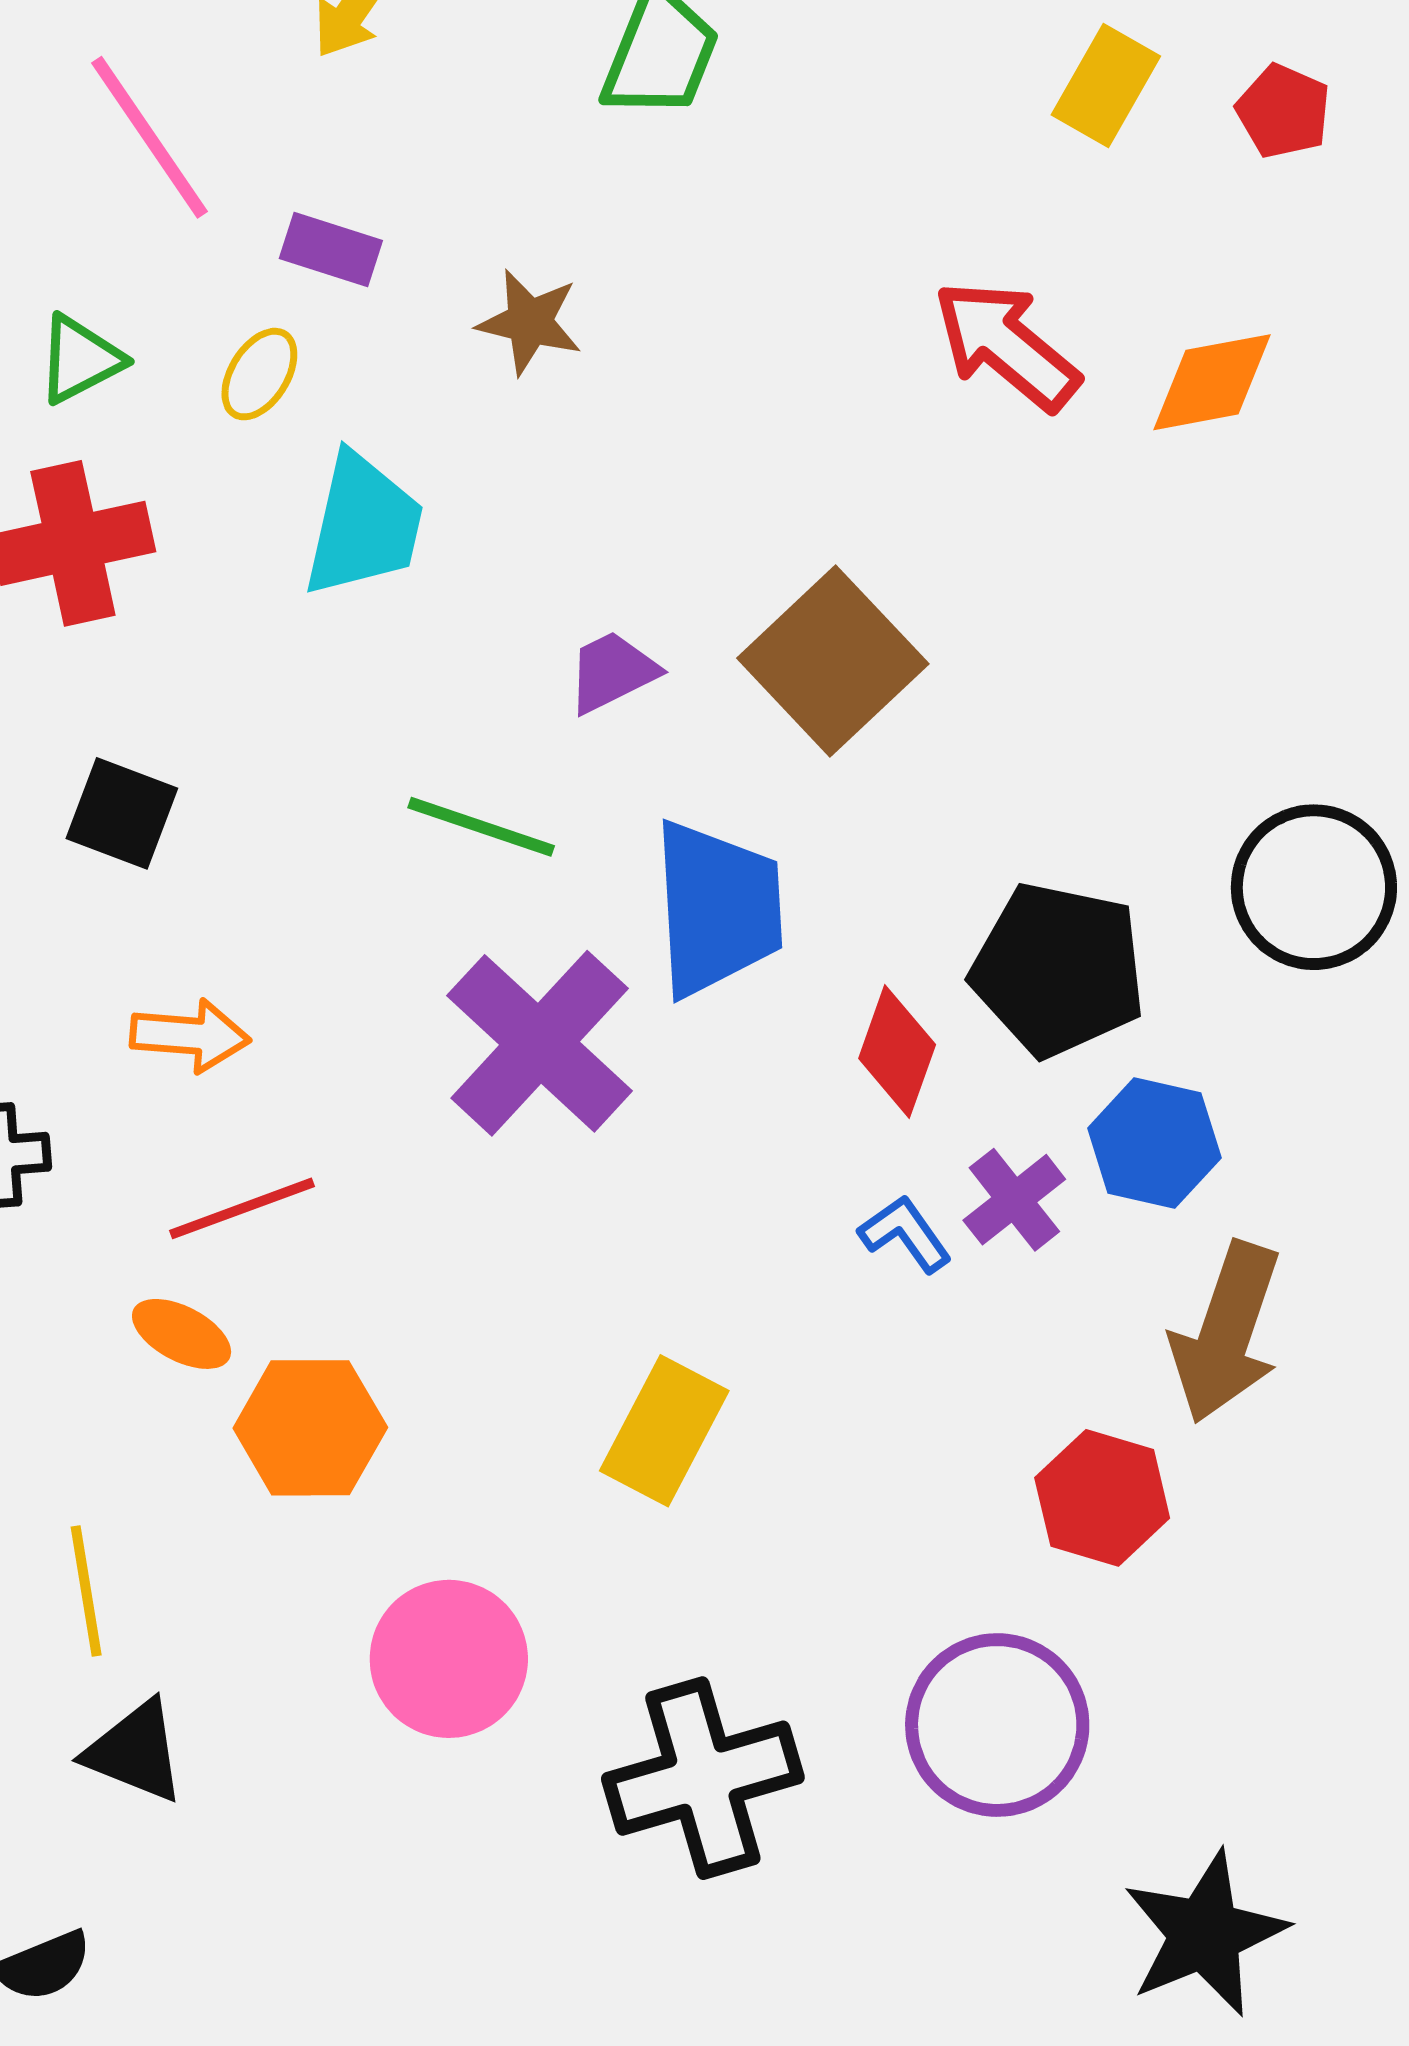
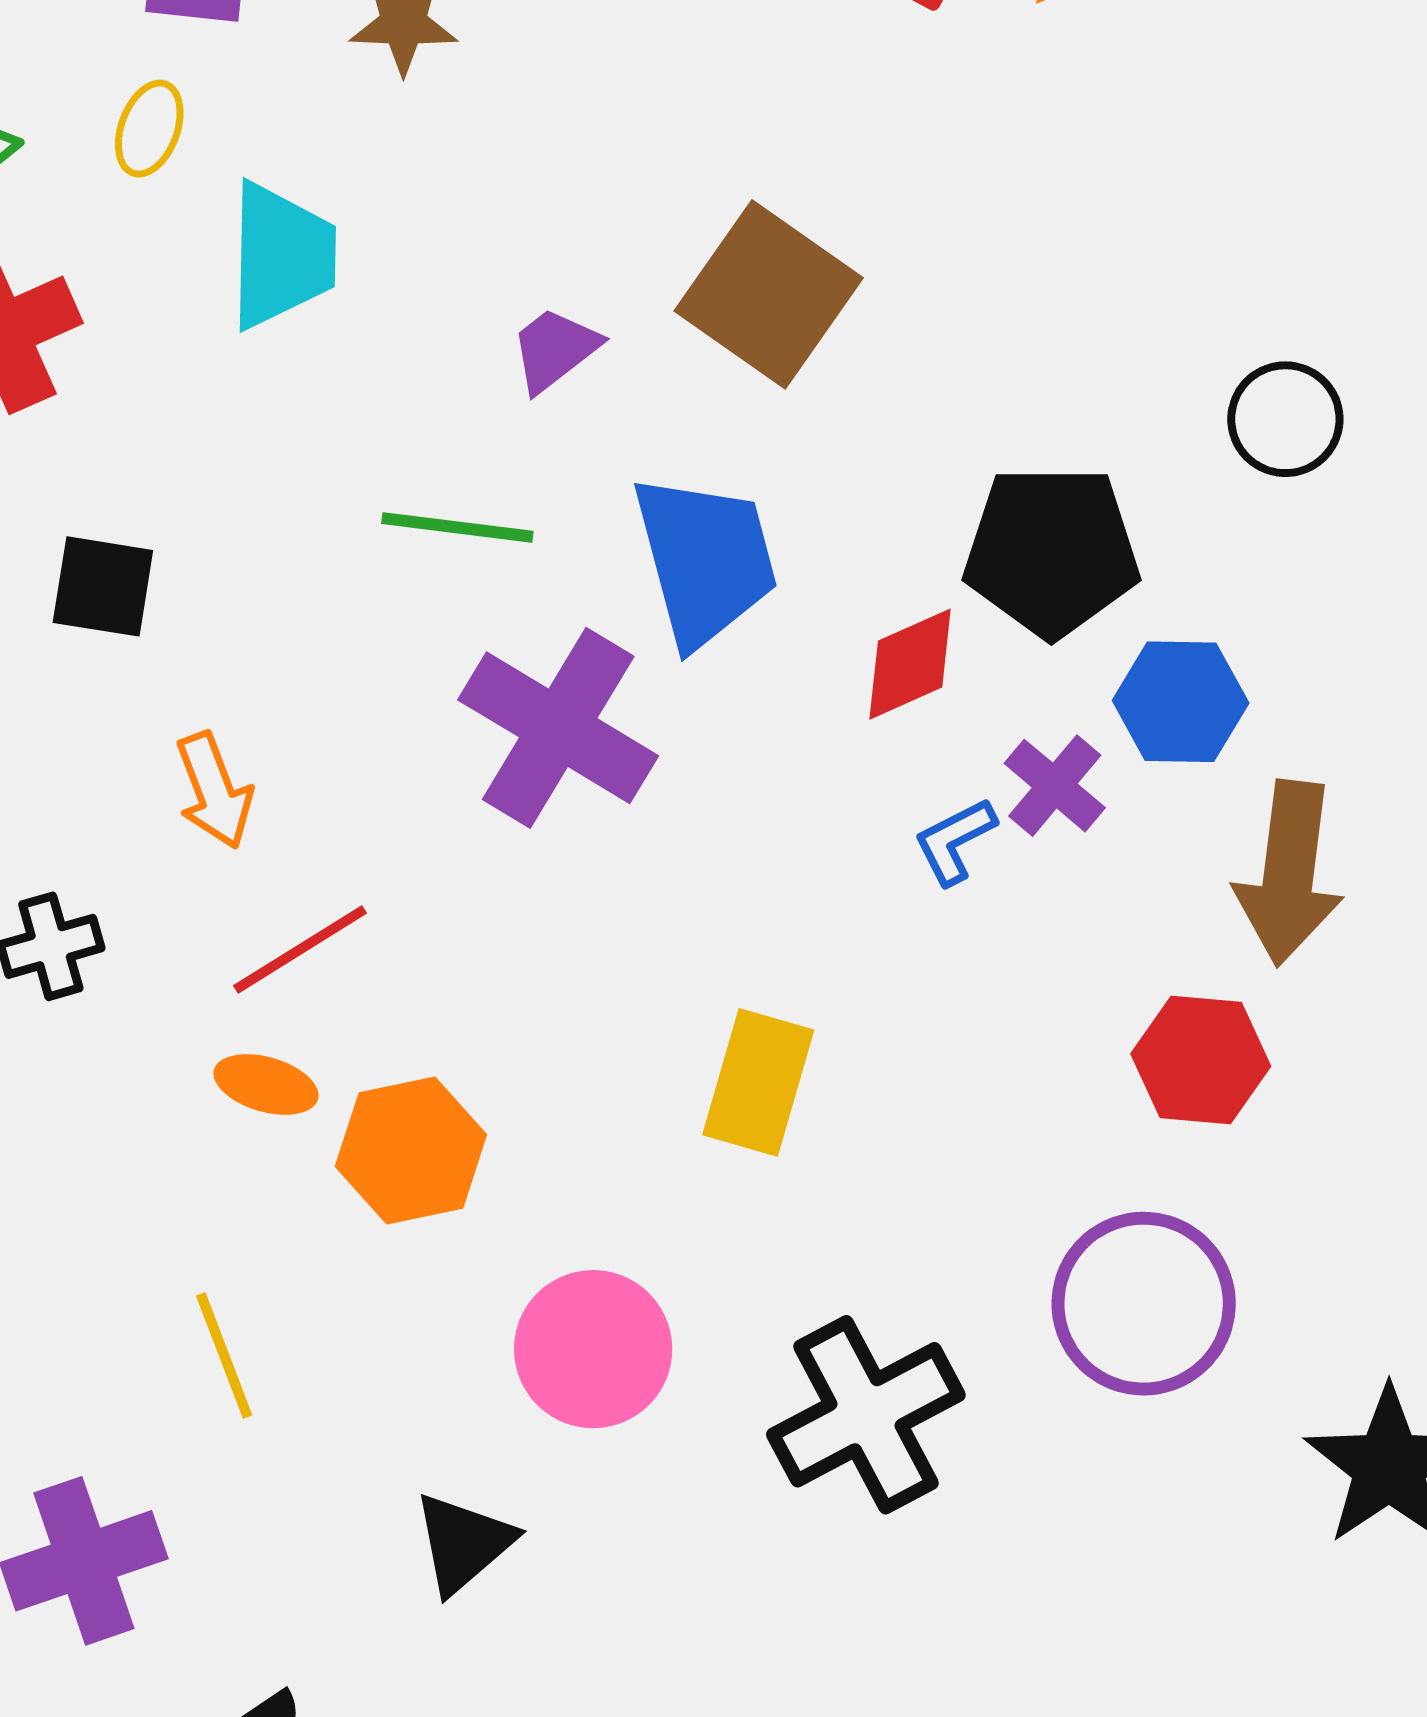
black circle: (1314, 887) -> (1285, 419), size x0.7
orange arrow: (190, 1036) -> (214, 791), turned 76
red diamond: (897, 1052) -> (910, 664), turned 58
blue L-shape: (905, 1234) -> (955, 841), turned -70
black triangle: (135, 1752) -> (463, 1543), moved, turned -51

